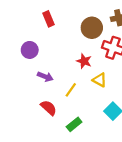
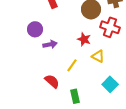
purple arrow: (45, 77) -> (50, 44), moved, turned -32
green rectangle: (74, 124) -> (75, 96), turned -64

